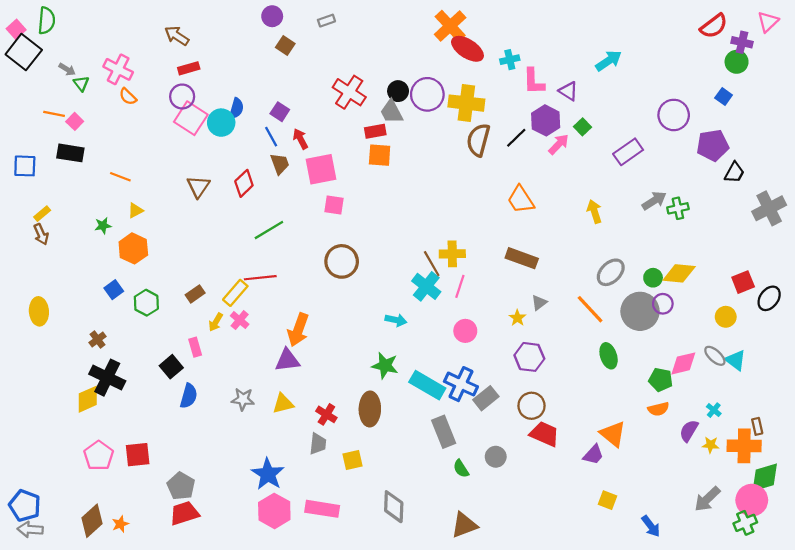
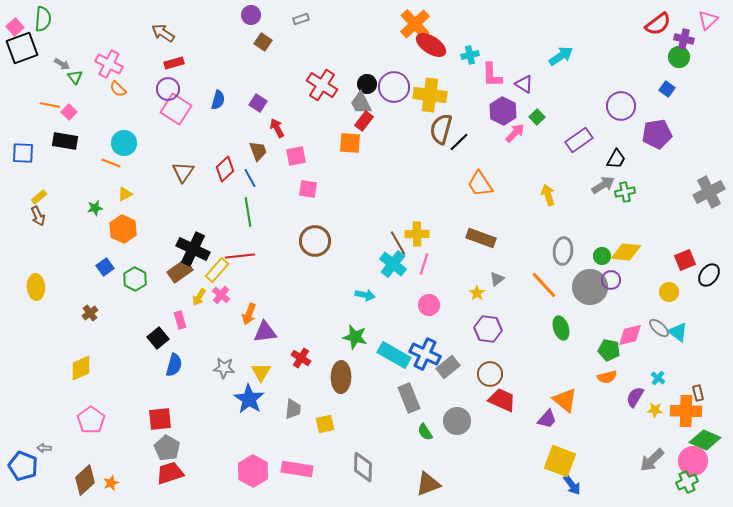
black square: (24, 52) -> (22, 48), turned 32
cyan circle: (221, 123) -> (124, 143), moved
red rectangle: (375, 131) -> (364, 121), moved, turned -42
blue line: (271, 137) -> (250, 178), moved
black line: (516, 138) -> (459, 142), moved
pink square: (321, 169) -> (296, 156), size x0.7
black trapezoid: (734, 172) -> (616, 159), moved
green line: (269, 230) -> (248, 212), turned -68
gray ellipse: (611, 272) -> (563, 251), turned -40
brown rectangle: (195, 294) -> (180, 271), size x1.4
orange arrow: (298, 330) -> (249, 314), moved, size x0.7
black cross: (107, 378) -> (193, 249), moved
yellow triangle: (283, 404) -> (261, 372), turned -45
red cross: (326, 414) -> (301, 358), moved
red square: (138, 455) -> (160, 419), moved
gray circle: (496, 457) -> (457, 421), size x1.4
blue star: (268, 474) -> (249, 399), moved
green diamond: (765, 477) -> (705, 440), turned 40
yellow square: (607, 500) -> (560, 461), size x1.8
blue arrow: (651, 526) -> (572, 485), moved
gray arrow: (30, 529) -> (44, 448), moved, size x0.6

